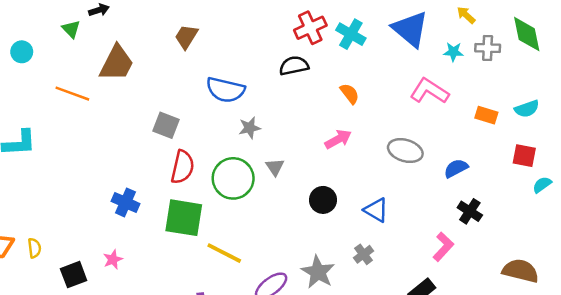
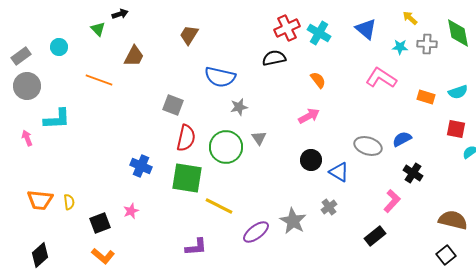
blue triangle: (410, 29) -> (366, 29), size x0.7
brown trapezoid: (117, 63) -> (134, 56), size x0.7
gray ellipse: (405, 151) -> (368, 146), moved
black circle: (323, 200) -> (311, 160), moved

